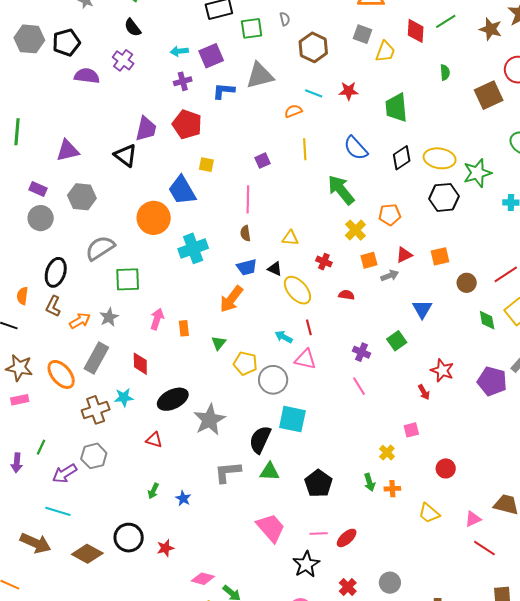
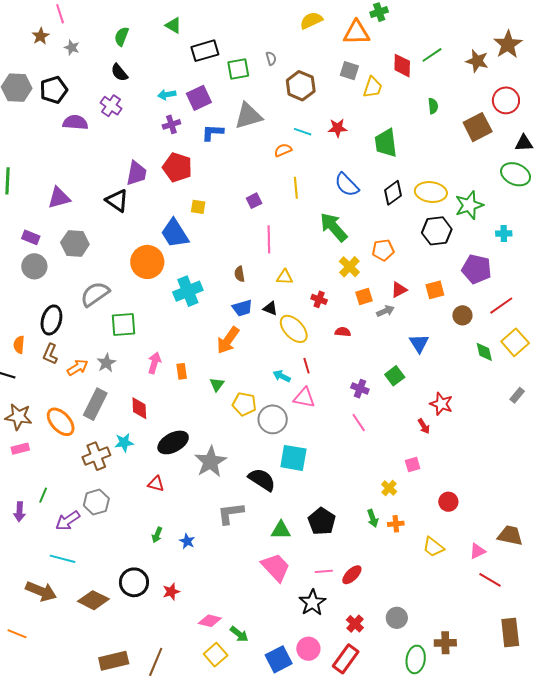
pink line: (248, 199) -> (269, 239), moved
purple pentagon: (492, 381) -> (477, 269), moved
black semicircle: (260, 440) -> (262, 480), turned 100
green triangle: (270, 472) -> (281, 530), moved

